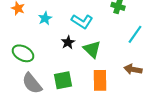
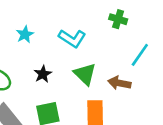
black star: (68, 42) -> (43, 74), moved
brown arrow: (133, 69) -> (119, 83), moved

